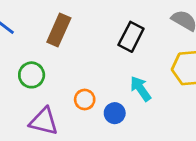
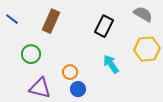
blue circle: (115, 113) -> (78, 89), moved

